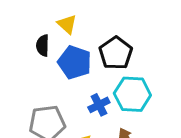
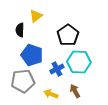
yellow triangle: (67, 24) -> (36, 16), turned 40
blue pentagon: (75, 62) -> (32, 55), moved

